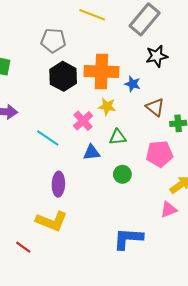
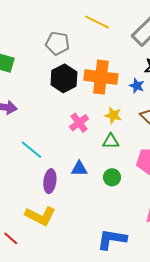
blue star: (133, 84) -> (137, 86), moved
yellow star: (107, 107) -> (113, 115), moved
cyan line: (48, 138) -> (32, 150), moved
blue triangle: (92, 153) -> (79, 169), moved

